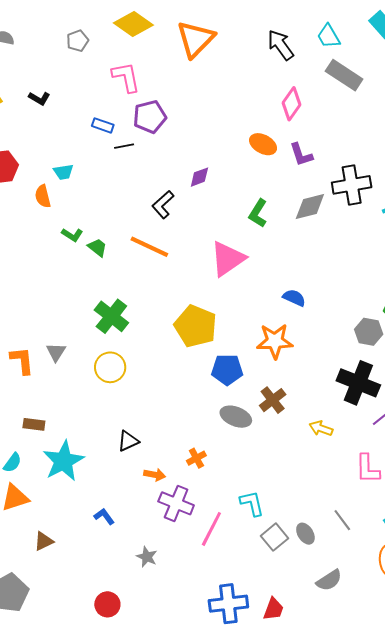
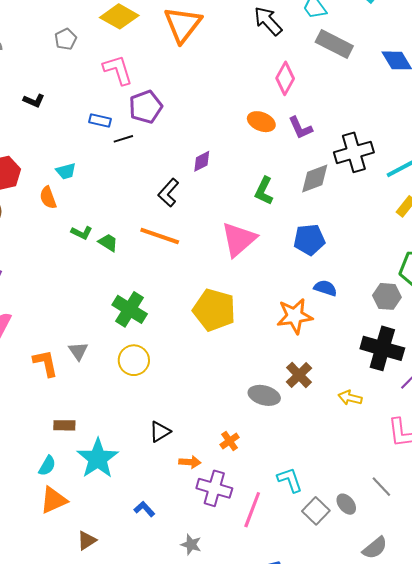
blue semicircle: (294, 298) -> (325, 288), moved
blue pentagon: (227, 370) -> (309, 240), moved

